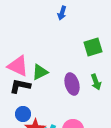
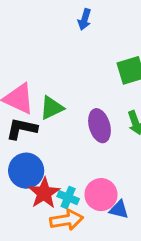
blue circle: (23, 114) -> (26, 171), size x1.5

